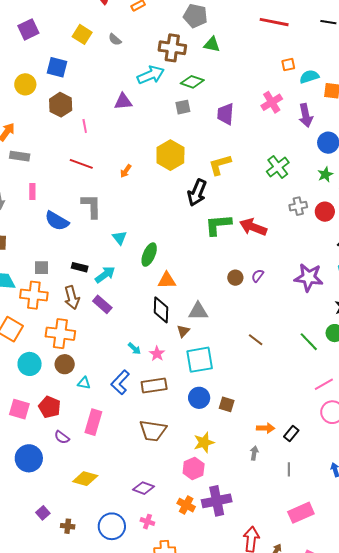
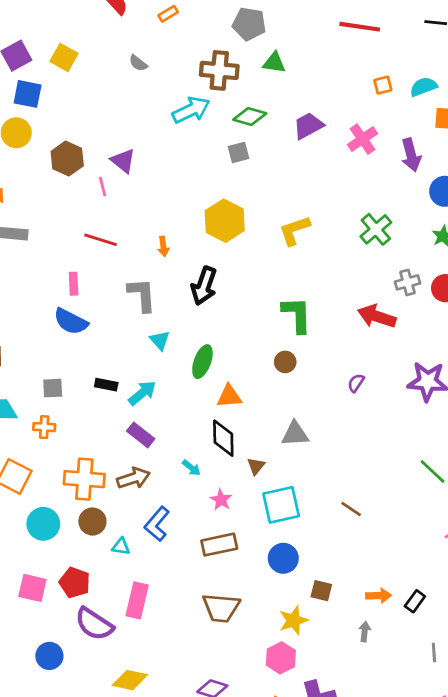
yellow square: (82, 34) -> (64, 57), moved
blue square: (57, 67) -> (28, 94), moved
cyan semicircle: (309, 77) -> (423, 87), moved
purple triangle: (123, 102) -> (123, 161), moved, turned 48
purple trapezoid: (225, 114) -> (308, 126), moved, turned 60
orange arrow: (126, 171) -> (163, 246), turned -40
pink rectangle: (32, 192) -> (74, 284), moved
black arrow: (197, 193) -> (204, 286), moved
gray L-shape: (91, 206) -> (142, 295), moved
green L-shape: (218, 225) -> (297, 315), turned 96
red arrow: (253, 227) -> (377, 316), moved
brown circle: (235, 278) -> (285, 362), moved
orange cross: (34, 295) -> (44, 427), size x0.6
brown arrow: (72, 298) -> (133, 478), moved, turned -90
gray triangle: (198, 311) -> (295, 434), moved
brown line: (256, 340) -> (351, 509), moved
cyan arrow: (134, 349) -> (191, 468), moved
blue L-shape: (120, 382) -> (157, 524), moved
brown square: (227, 404) -> (321, 591), moved
purple semicircle: (62, 437) -> (94, 624), size x1.8
blue circle: (29, 458) -> (49, 656), size x0.7
gray line: (289, 469) -> (434, 652), moved

